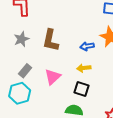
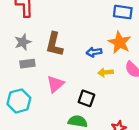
yellow arrow: (84, 68) -> (105, 72), moved
gray rectangle: (25, 71) -> (27, 64), moved, turned 40

